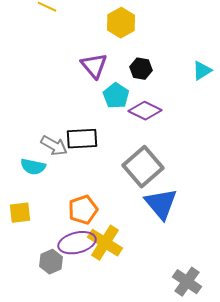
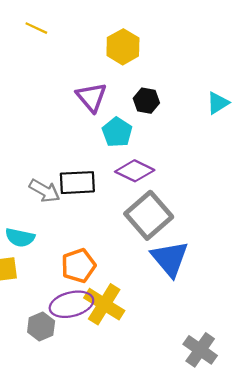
purple diamond: (145, 111) -> (135, 171), moved
cyan semicircle: (33, 167) -> (20, 238), moved

